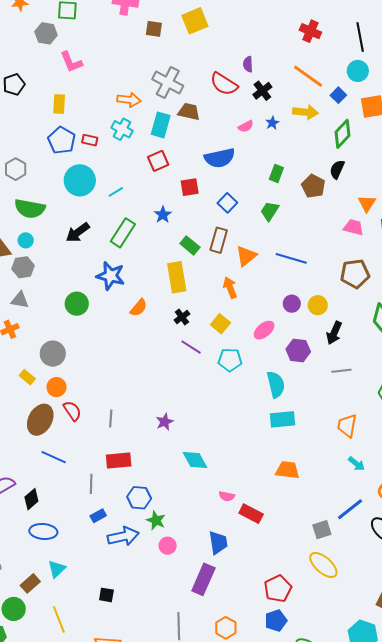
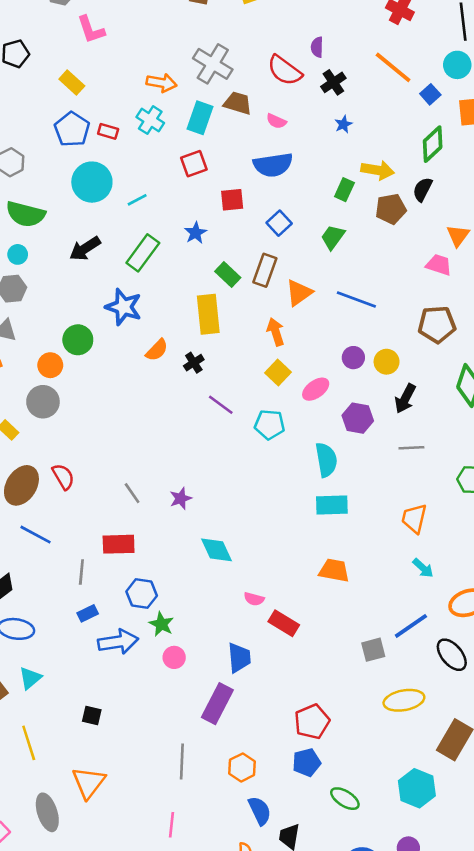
yellow rectangle: (59, 104) -> (72, 82), turned -54
yellow arrow: (306, 112) -> (378, 170), moved
pink semicircle: (246, 126) -> (276, 121), moved, turned 49
brown pentagon: (313, 186) -> (391, 209), turned 30
black cross: (182, 317) -> (194, 363), moved
yellow square: (220, 324) -> (278, 373), moved
orange circle: (56, 387) -> (50, 365), moved
gray line: (111, 419) -> (132, 493), moved, turned -42
yellow ellipse: (323, 565) -> (404, 700), moved, turned -56

